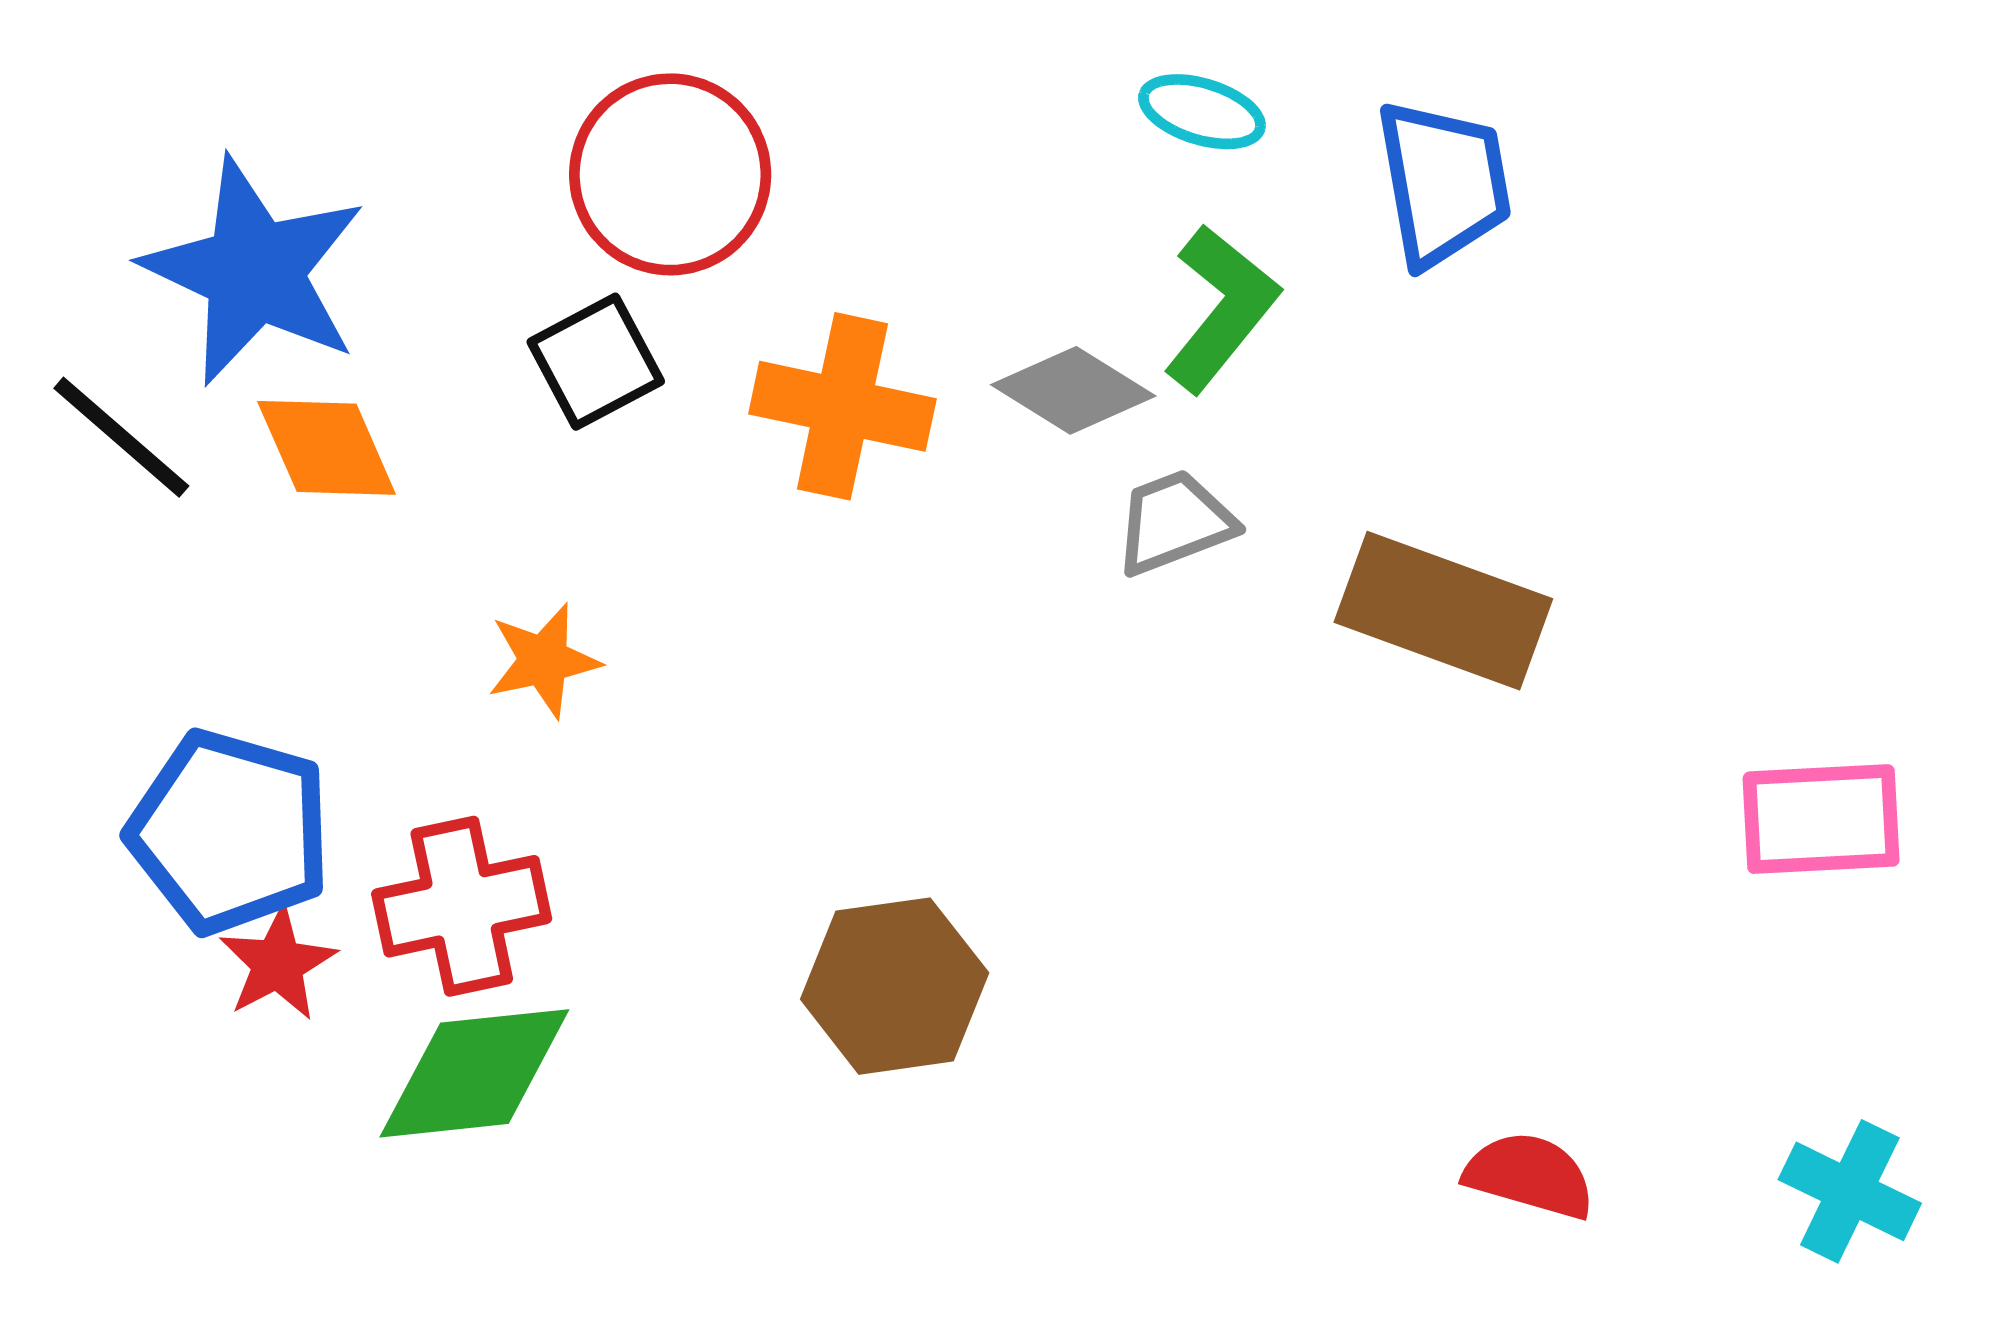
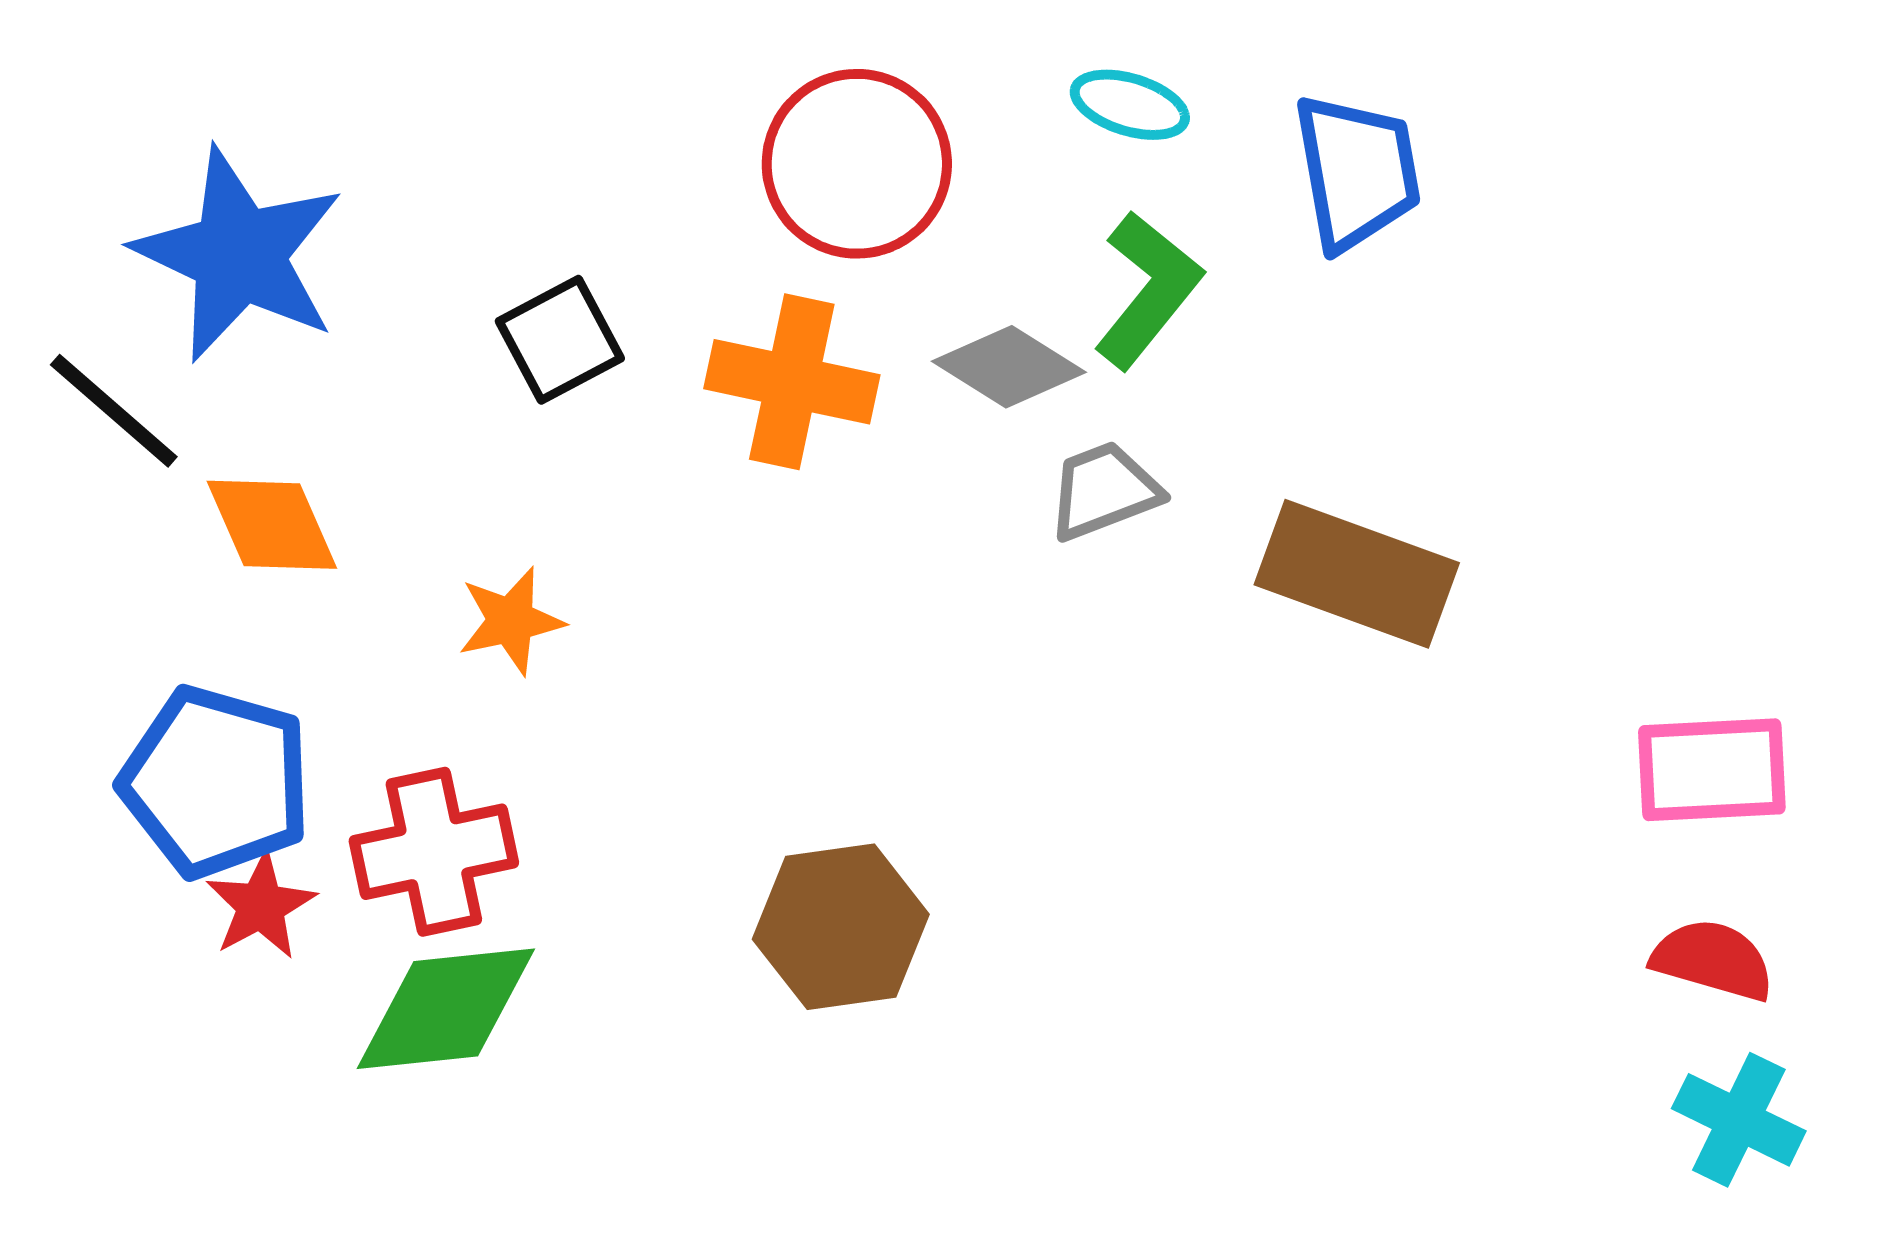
red circle: (670, 174) -> (857, 164), moved
orange diamond: (327, 448) -> (272, 525), moved
red semicircle: (1530, 1175) -> (1713, 960), moved

